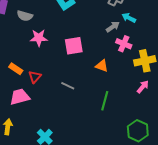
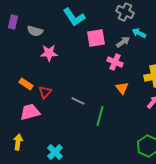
pink cross: (124, 44) -> (115, 62), moved
pink square: (74, 46) -> (96, 38), moved
orange triangle: (102, 66) -> (122, 88), moved, turned 32
green line: (105, 101) -> (100, 116), moved

